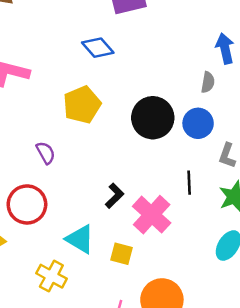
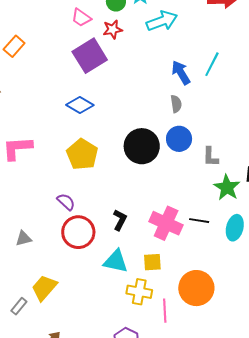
black line: (189, 183) -> (199, 221), moved, turned -60
black L-shape: (114, 196) -> (120, 220), moved
red circle: (27, 204) -> (78, 232), moved
yellow cross: (51, 276) -> (139, 292), moved

